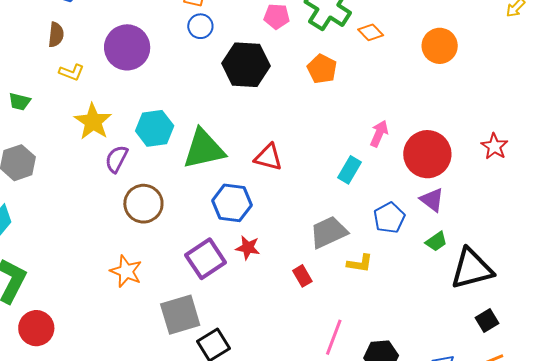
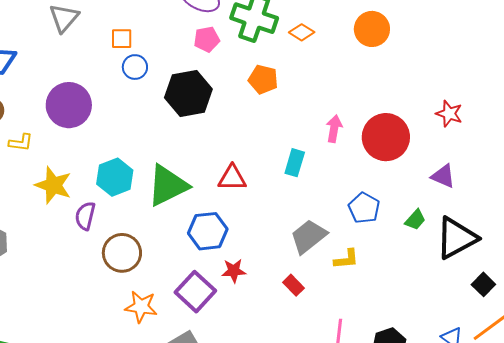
cyan rectangle: (350, 170) -> (295, 163), moved
purple triangle: (432, 200) -> (443, 176), moved
orange star: (126, 271) -> (141, 307), moved

